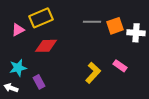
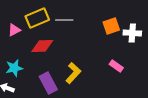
gray line: (92, 22) -> (64, 20), moved
yellow L-shape: (93, 73) -> (73, 73), moved
purple rectangle: (39, 82) -> (48, 83), moved, size x1.5

